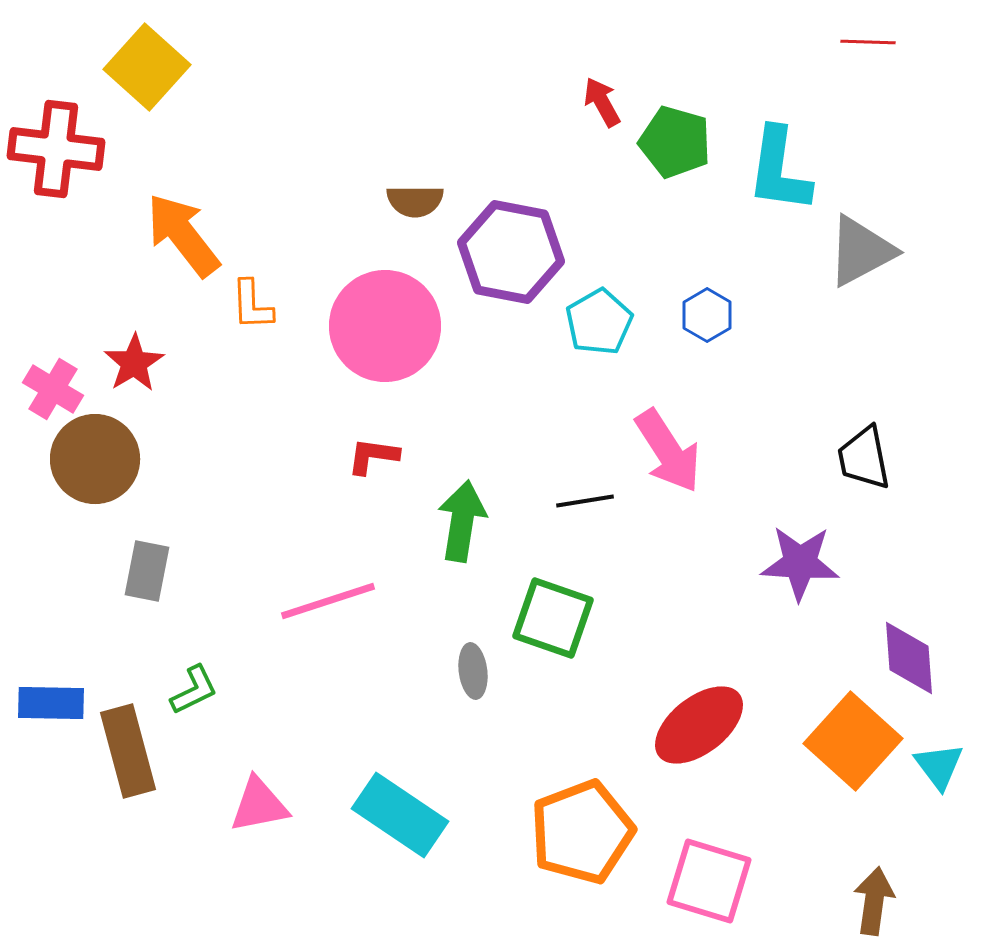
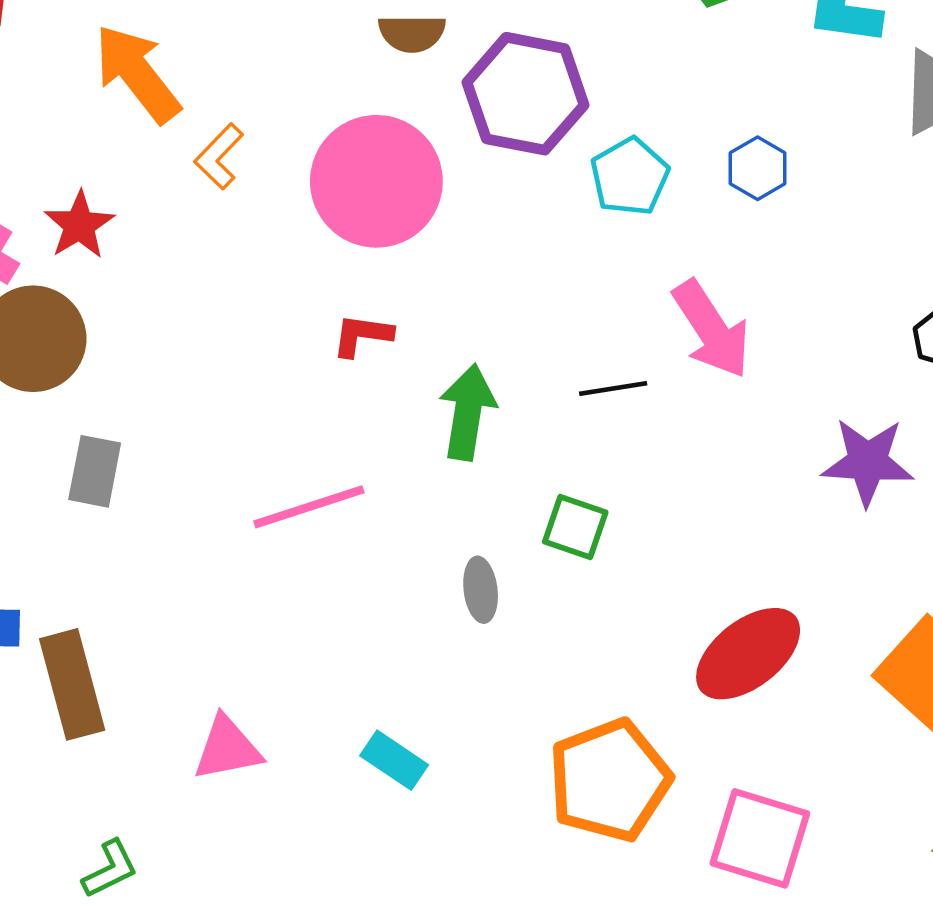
orange L-shape: (252, 305) -> (219, 156), turned 46
green square: (553, 618) -> (575, 527), size x0.7
green L-shape: (194, 690) -> (110, 869), moved
cyan rectangle: (400, 815) -> (394, 760), size x0.6

